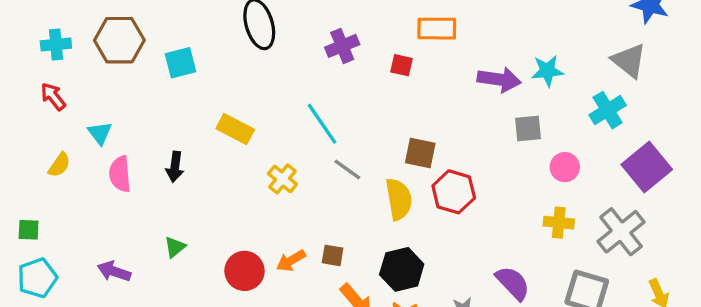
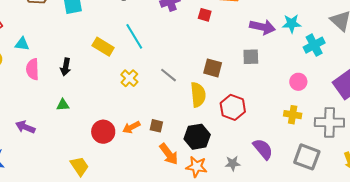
cyan cross: (608, 110) -> (314, 45), moved
cyan line: (322, 124) -> (134, 36), moved
gray square: (528, 128) -> (251, 57), moved
cyan triangle: (100, 133) -> (22, 44), turned -49
red hexagon: (454, 192) -> (233, 107), moved
gray cross: (621, 232) -> (329, 122), turned 36
green triangle: (175, 247) -> (63, 105), moved, turned 32

